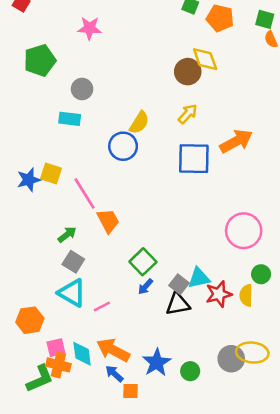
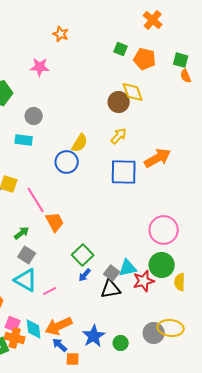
green circle: (261, 274) -> (162, 265), moved, size x1.6
yellow semicircle: (246, 295) -> (180, 282), moved
pink square: (56, 348) -> (13, 324), turned 35
orange arrow: (113, 350) -> (59, 326), turned -52

